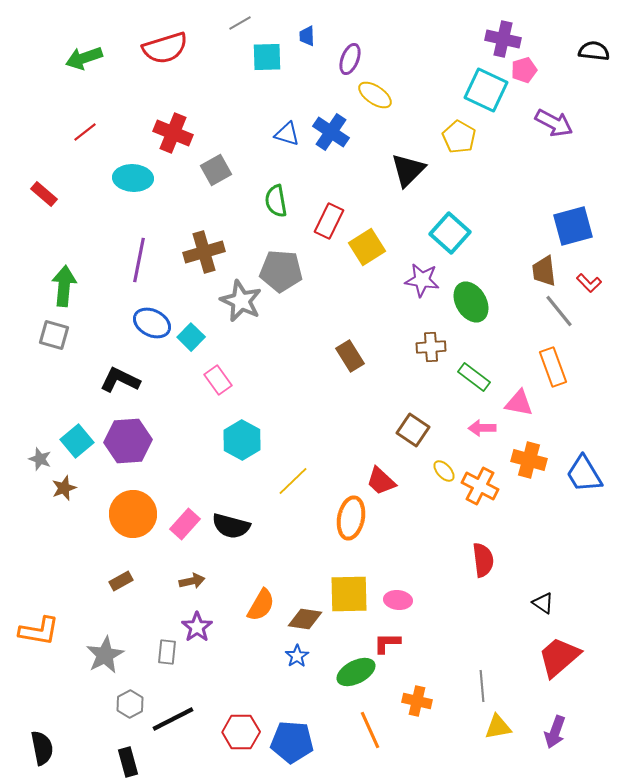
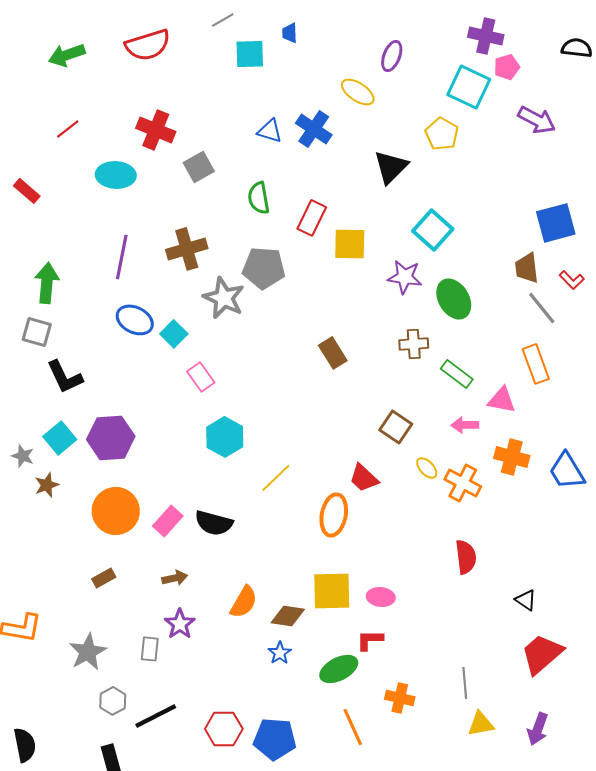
purple ellipse: (350, 59) -> (392, 56), moved
yellow square: (367, 247) -> (350, 244), turned 33
black L-shape: (120, 380) -> (65, 377), moved, turned -141

